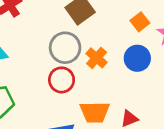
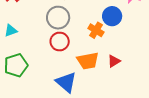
orange cross: (97, 58) -> (96, 30), moved

